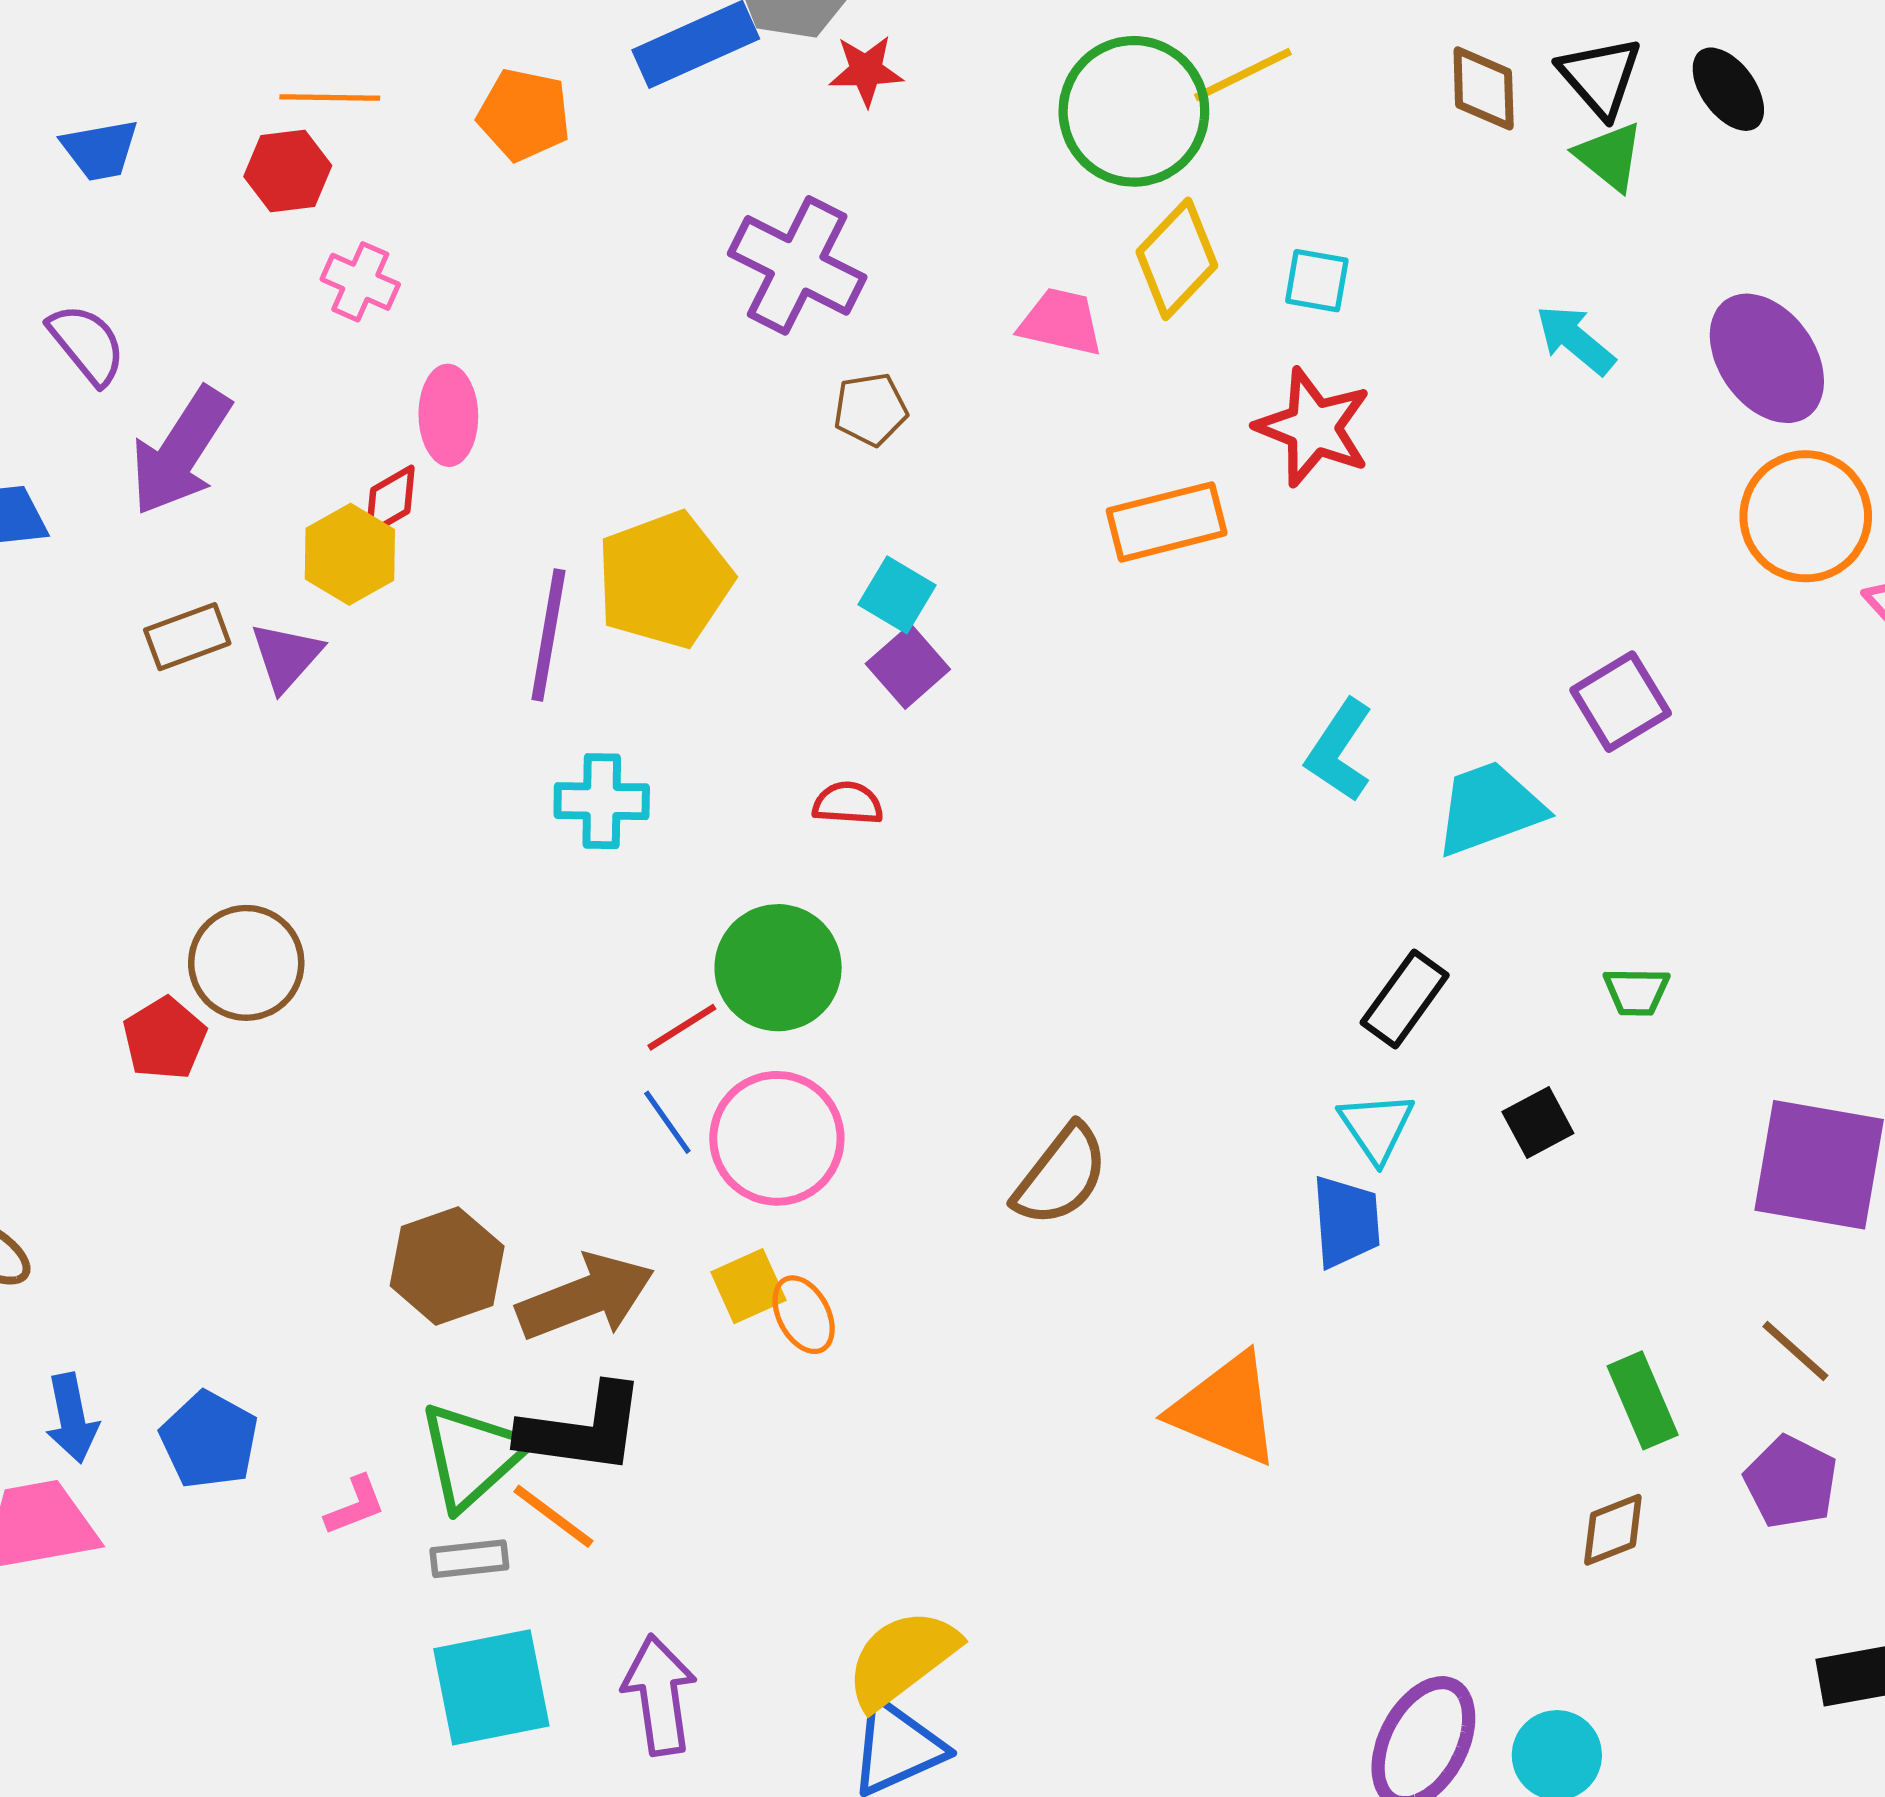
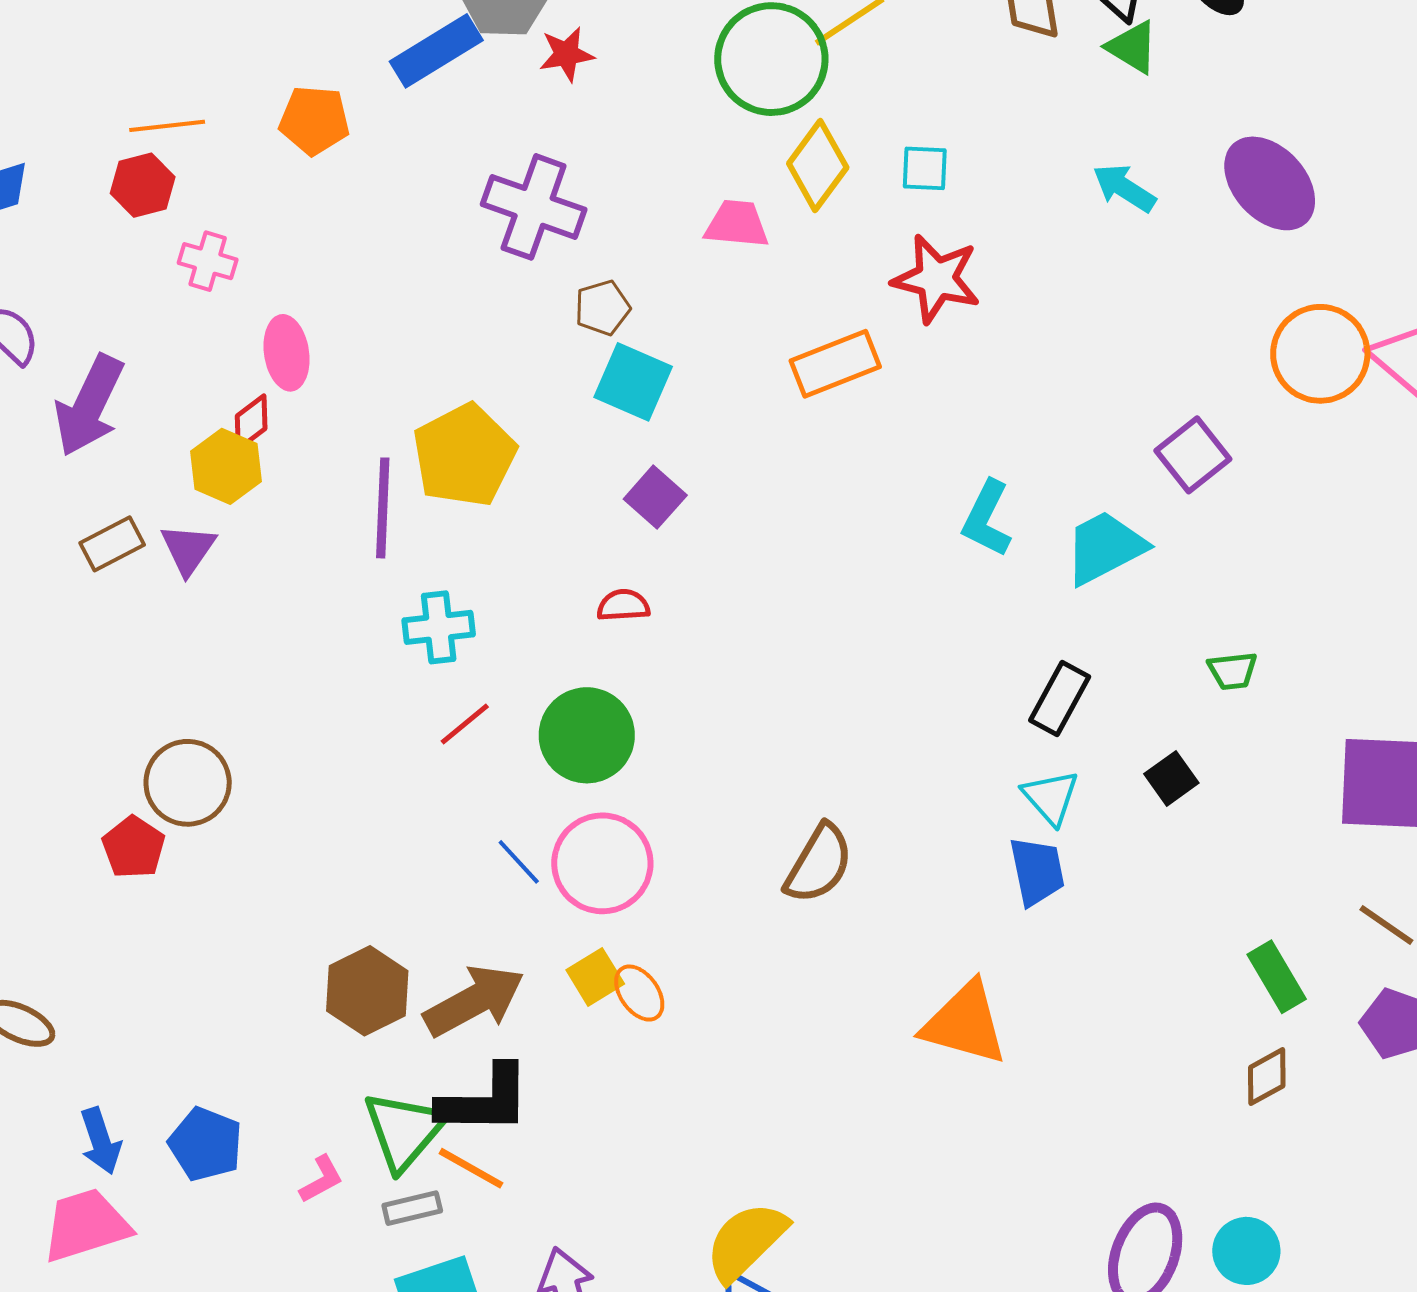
orange circle: (1806, 516) -> (1320, 354), moved
cyan square: (897, 595) -> (633, 382), moved, size x1.4
red line: (682, 1027) -> (465, 724), moved

